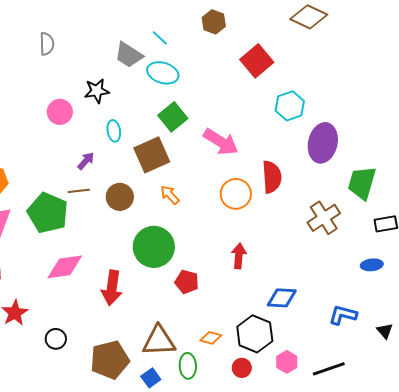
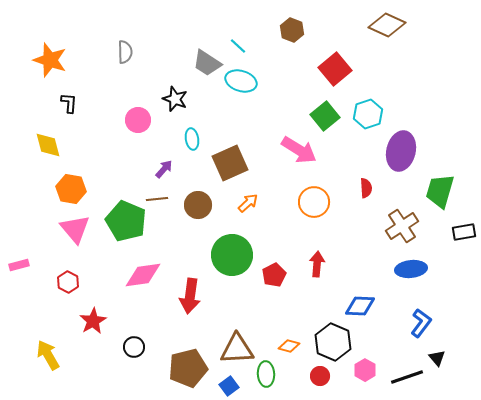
black star: (97, 91) -> (175, 99), turned 30
green square: (173, 117) -> (325, 116), moved
red semicircle: (272, 177) -> (366, 188), moved, size x0.6
orange arrow: (170, 195) -> (248, 203), turned 90
blue ellipse: (372, 265) -> (411, 269), moved, size x1.4
red pentagon: (187, 282) -> (274, 275), moved, turned 30
blue L-shape: (343, 315) -> (421, 323), turned 112
black triangle: (385, 331) -> (437, 358), moved

